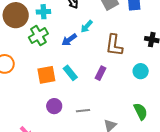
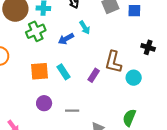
cyan arrow: (87, 26) -> (85, 27), turned -80
brown L-shape: (114, 45) -> (113, 62), moved
green semicircle: (141, 111) -> (129, 118), turned -138

